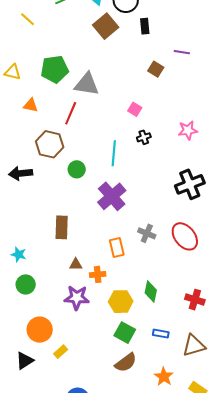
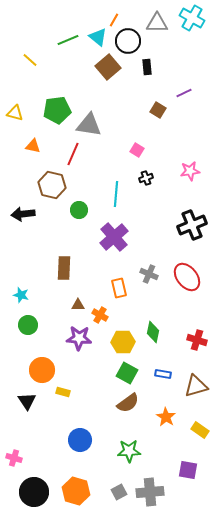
purple line: (182, 52) -> (184, 93), turned -35
orange cross: (98, 274) -> (100, 315), turned 35
yellow rectangle: (61, 352) -> (63, 392), turned 56
black triangle: (25, 361) -> (27, 401), turned -30

